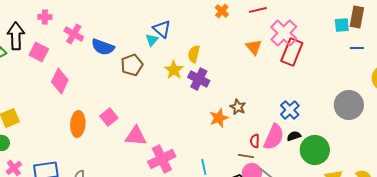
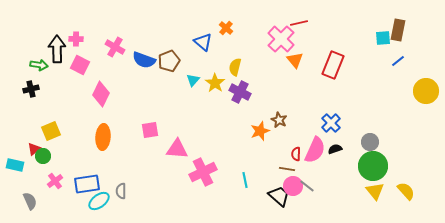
orange cross: (222, 11) -> (226, 28), moved
pink cross: (45, 17) -> (76, 39), moved
pink cross: (284, 33) -> (281, 39), moved
cyan triangle: (152, 40) -> (193, 80), moved
blue line: (357, 48) -> (398, 61), turned -40
brown pentagon: (132, 65) -> (169, 61), moved
gray circle: (349, 105) -> (370, 142), moved, size x0.6
pink square: (109, 117) -> (150, 130), turned 30
orange ellipse: (78, 124) -> (103, 137), moved
green circle: (315, 150) -> (373, 166), moved

